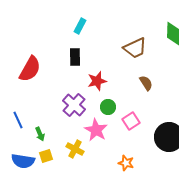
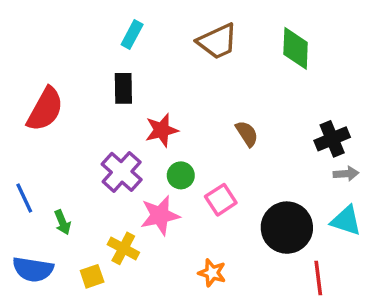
brown trapezoid: (135, 48) -> (217, 41), moved
pink star: (96, 130) -> (160, 215), turned 30
yellow square: (46, 156) -> (92, 276), moved

